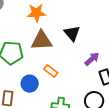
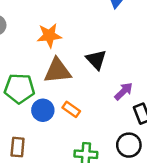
blue circle: (30, 84) -> (43, 110), moved

